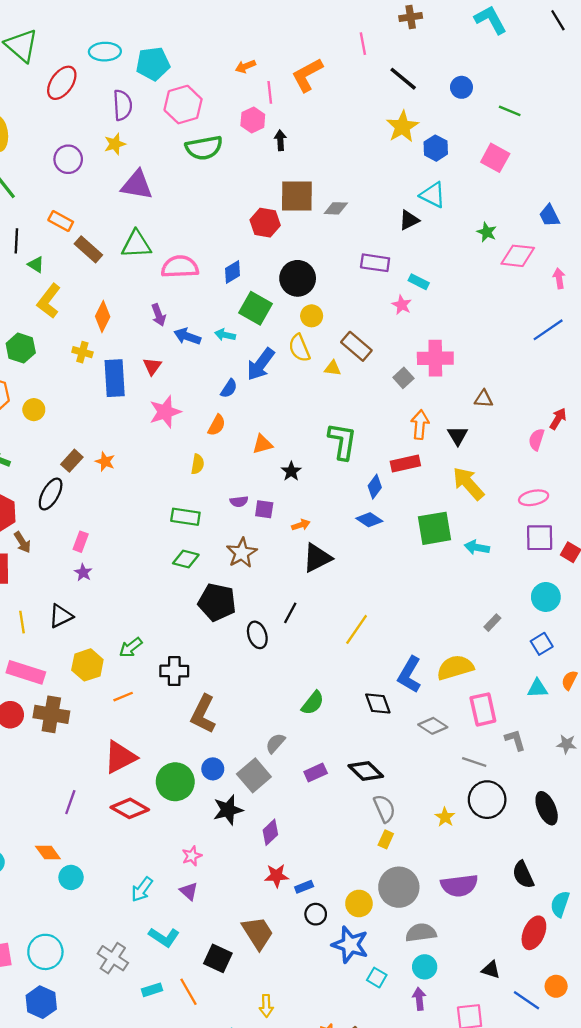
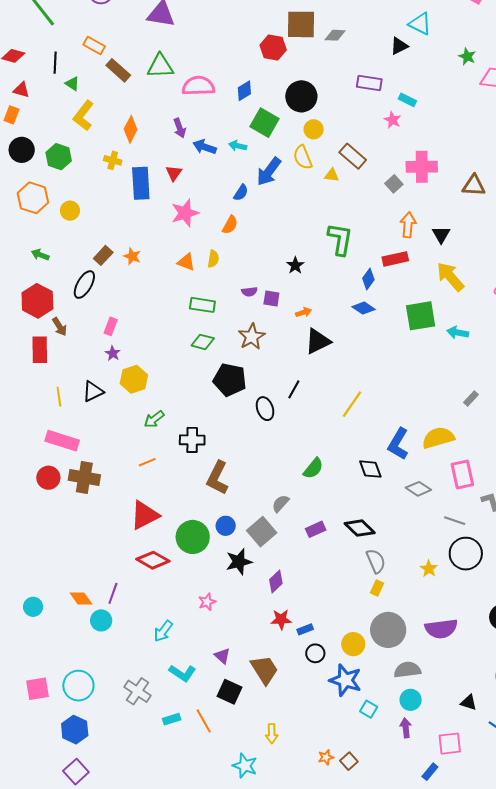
brown triangle: (484, 399) -> (474, 185), moved, size x1.4
orange triangle: (262, 444) -> (186, 262), moved, turned 36
yellow hexagon: (87, 665) -> (134, 379), moved
purple line: (70, 802) -> (113, 593), moved
purple triangle: (189, 891) -> (222, 656), moved

